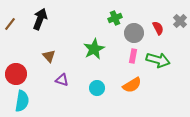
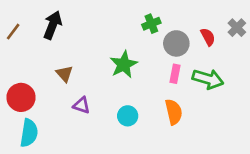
orange semicircle: (132, 85) -> (174, 112), turned -72

